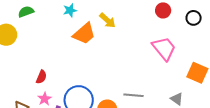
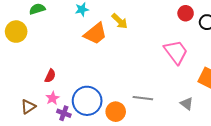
red circle: (163, 10) -> (186, 13), moved

